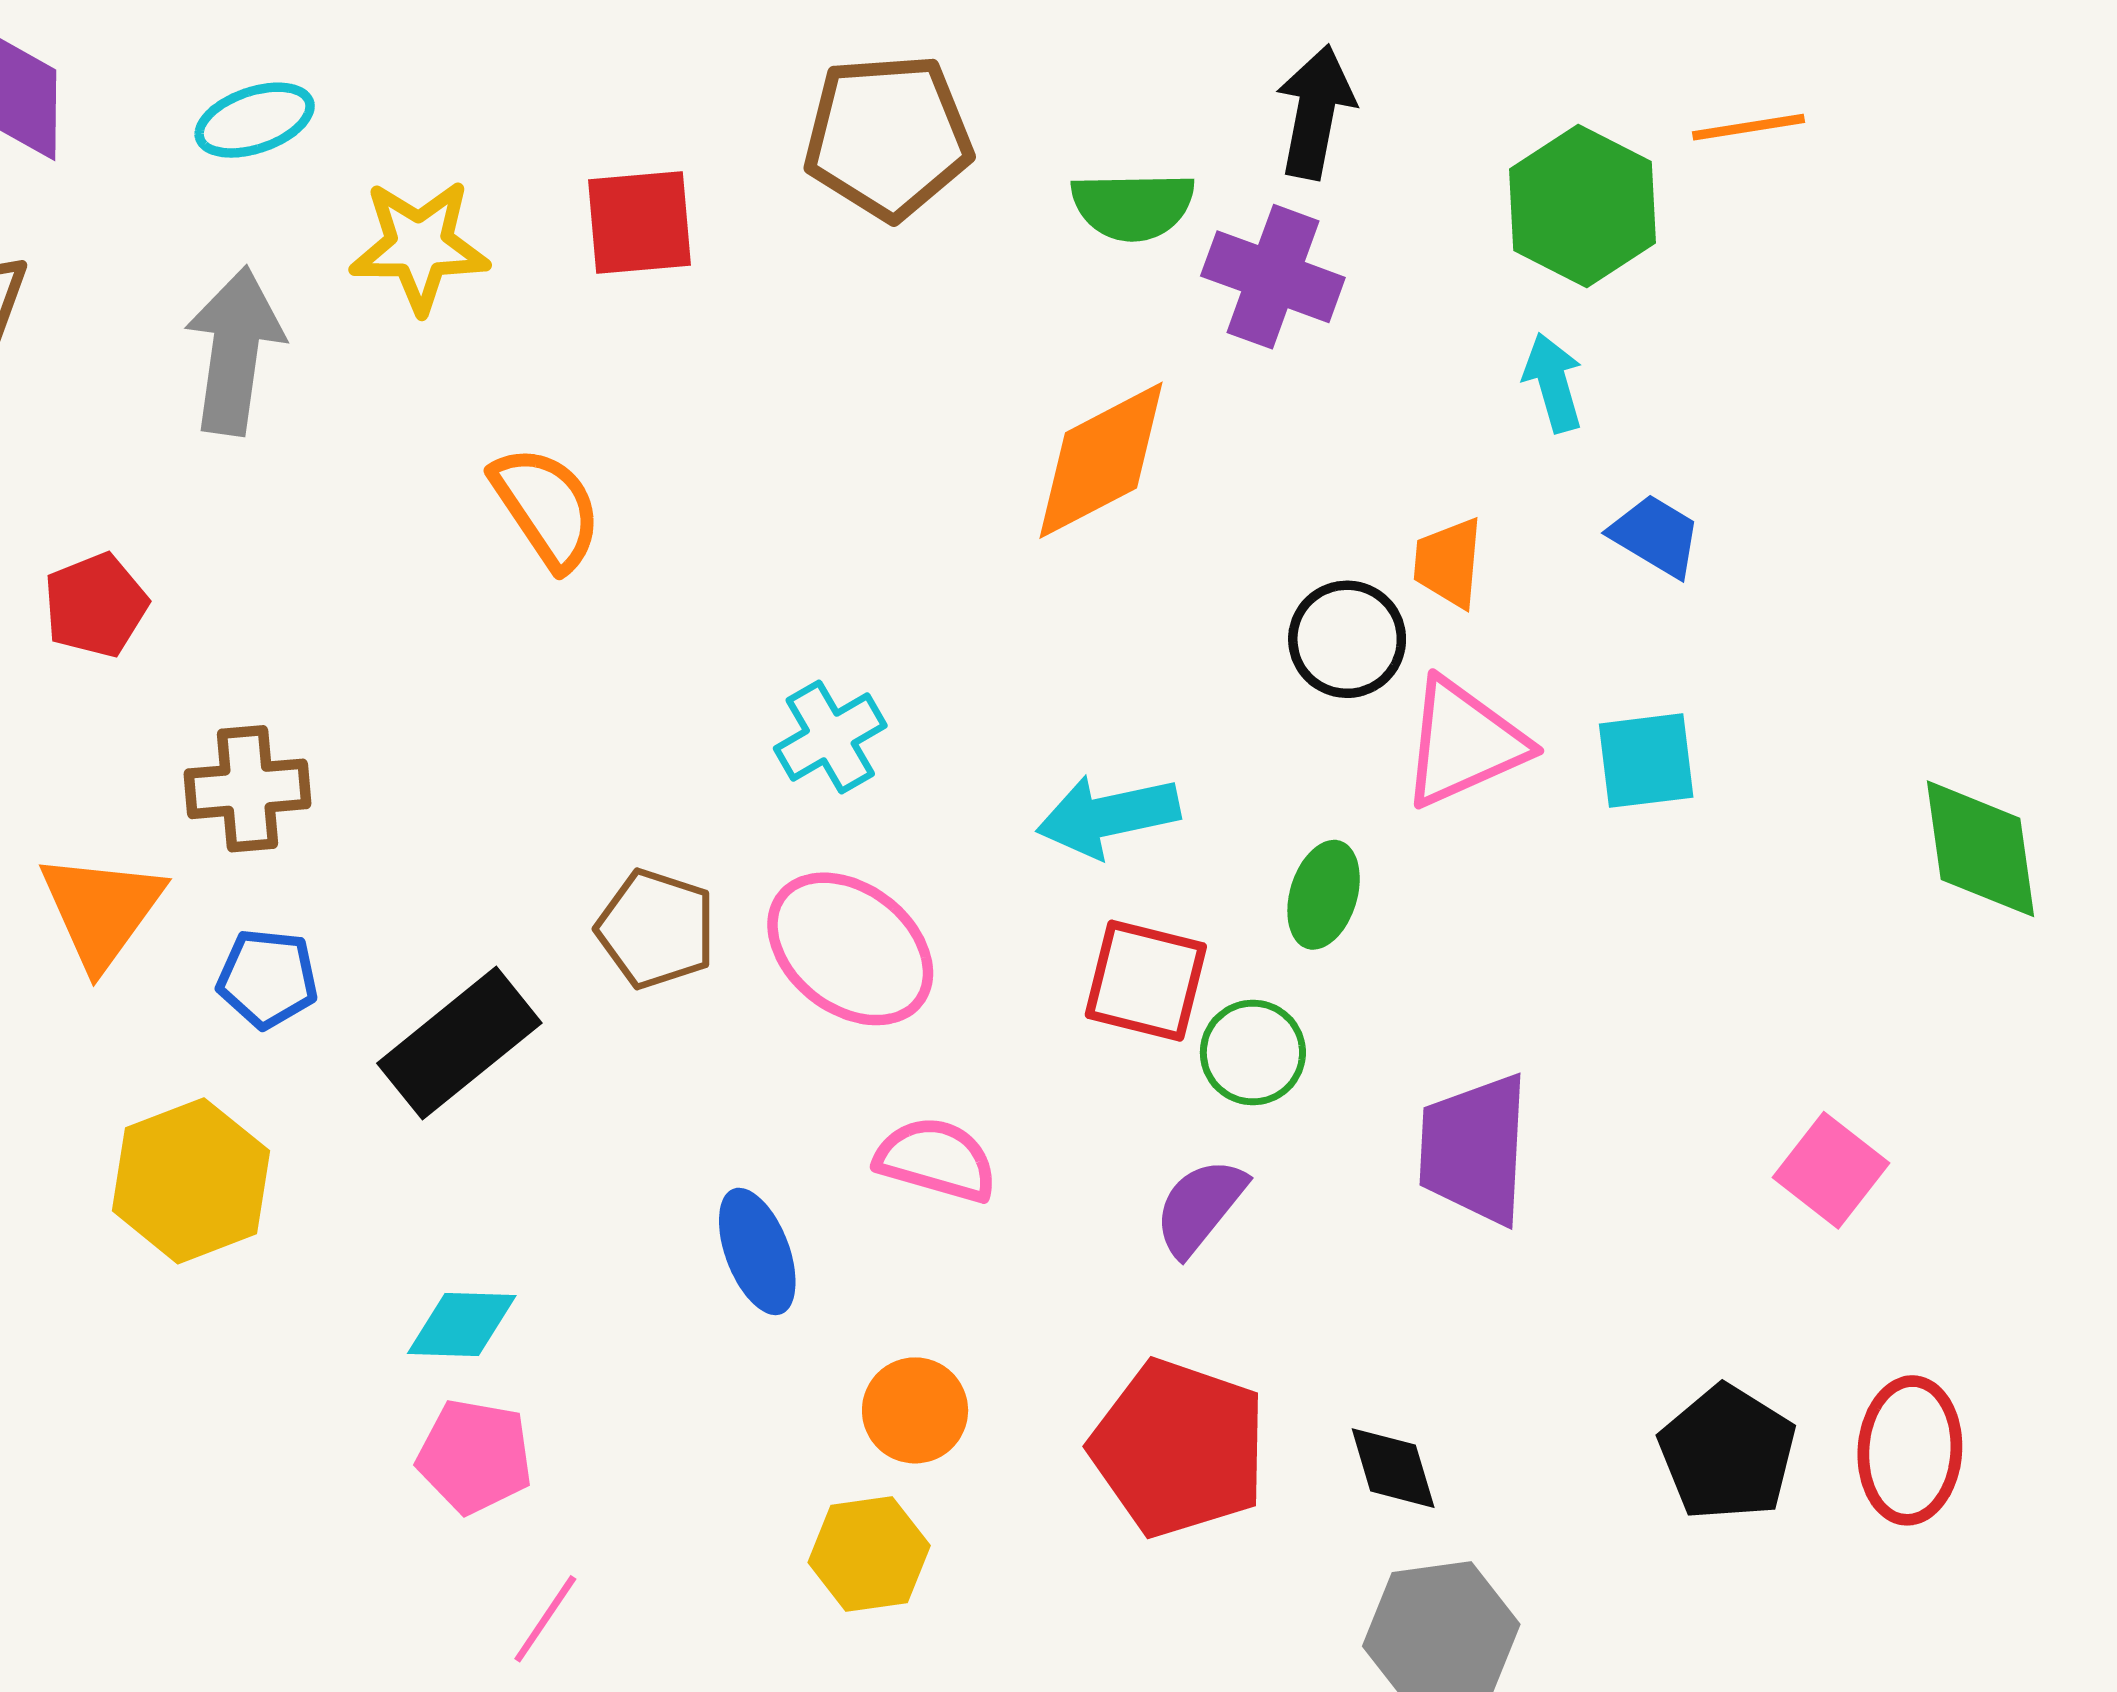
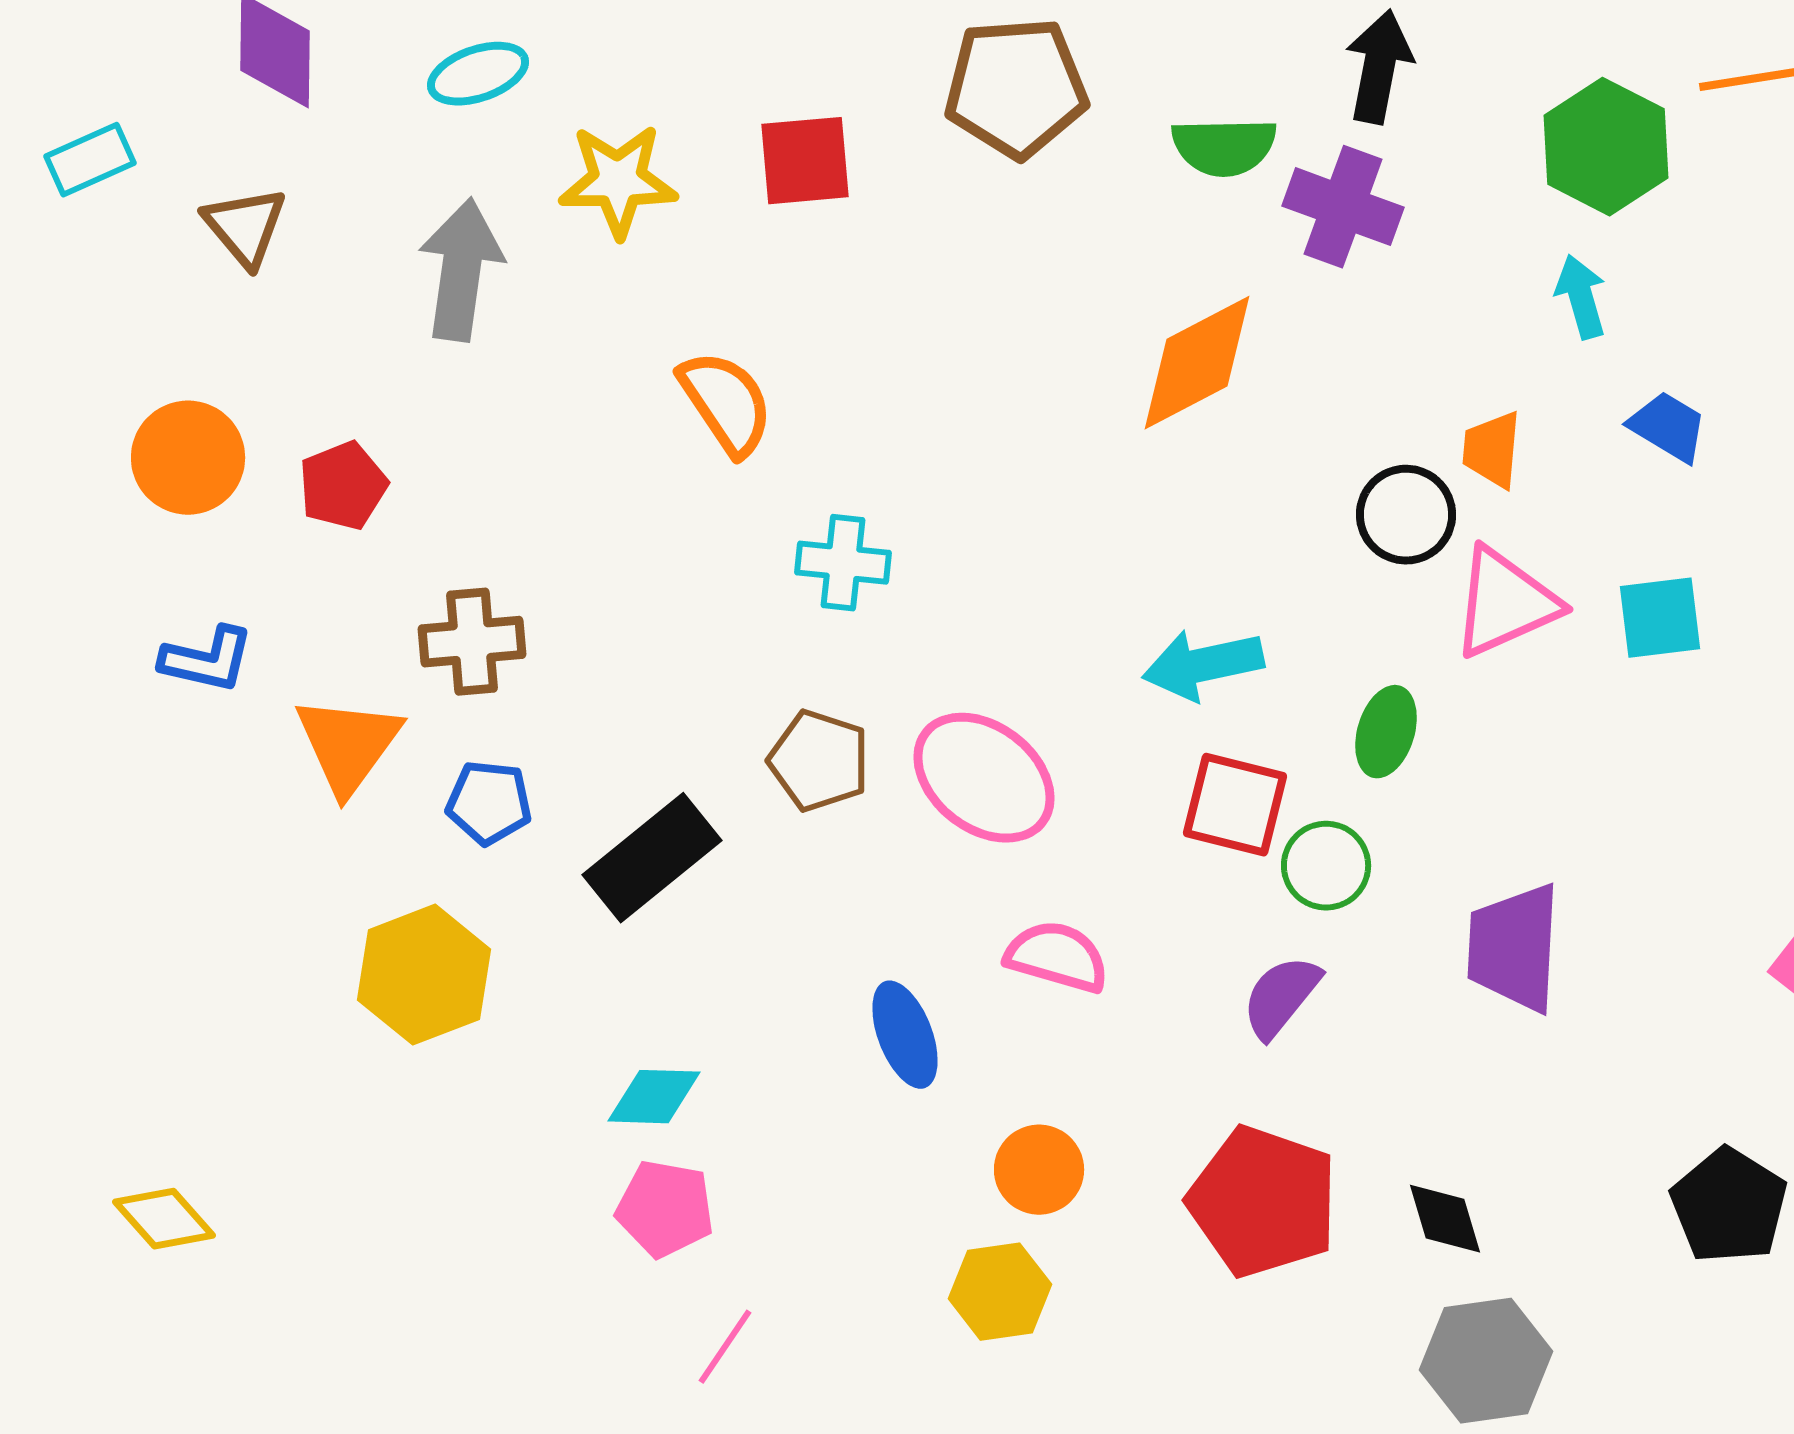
cyan cross: (830, 737) -> (843, 563), moved, turned 36

